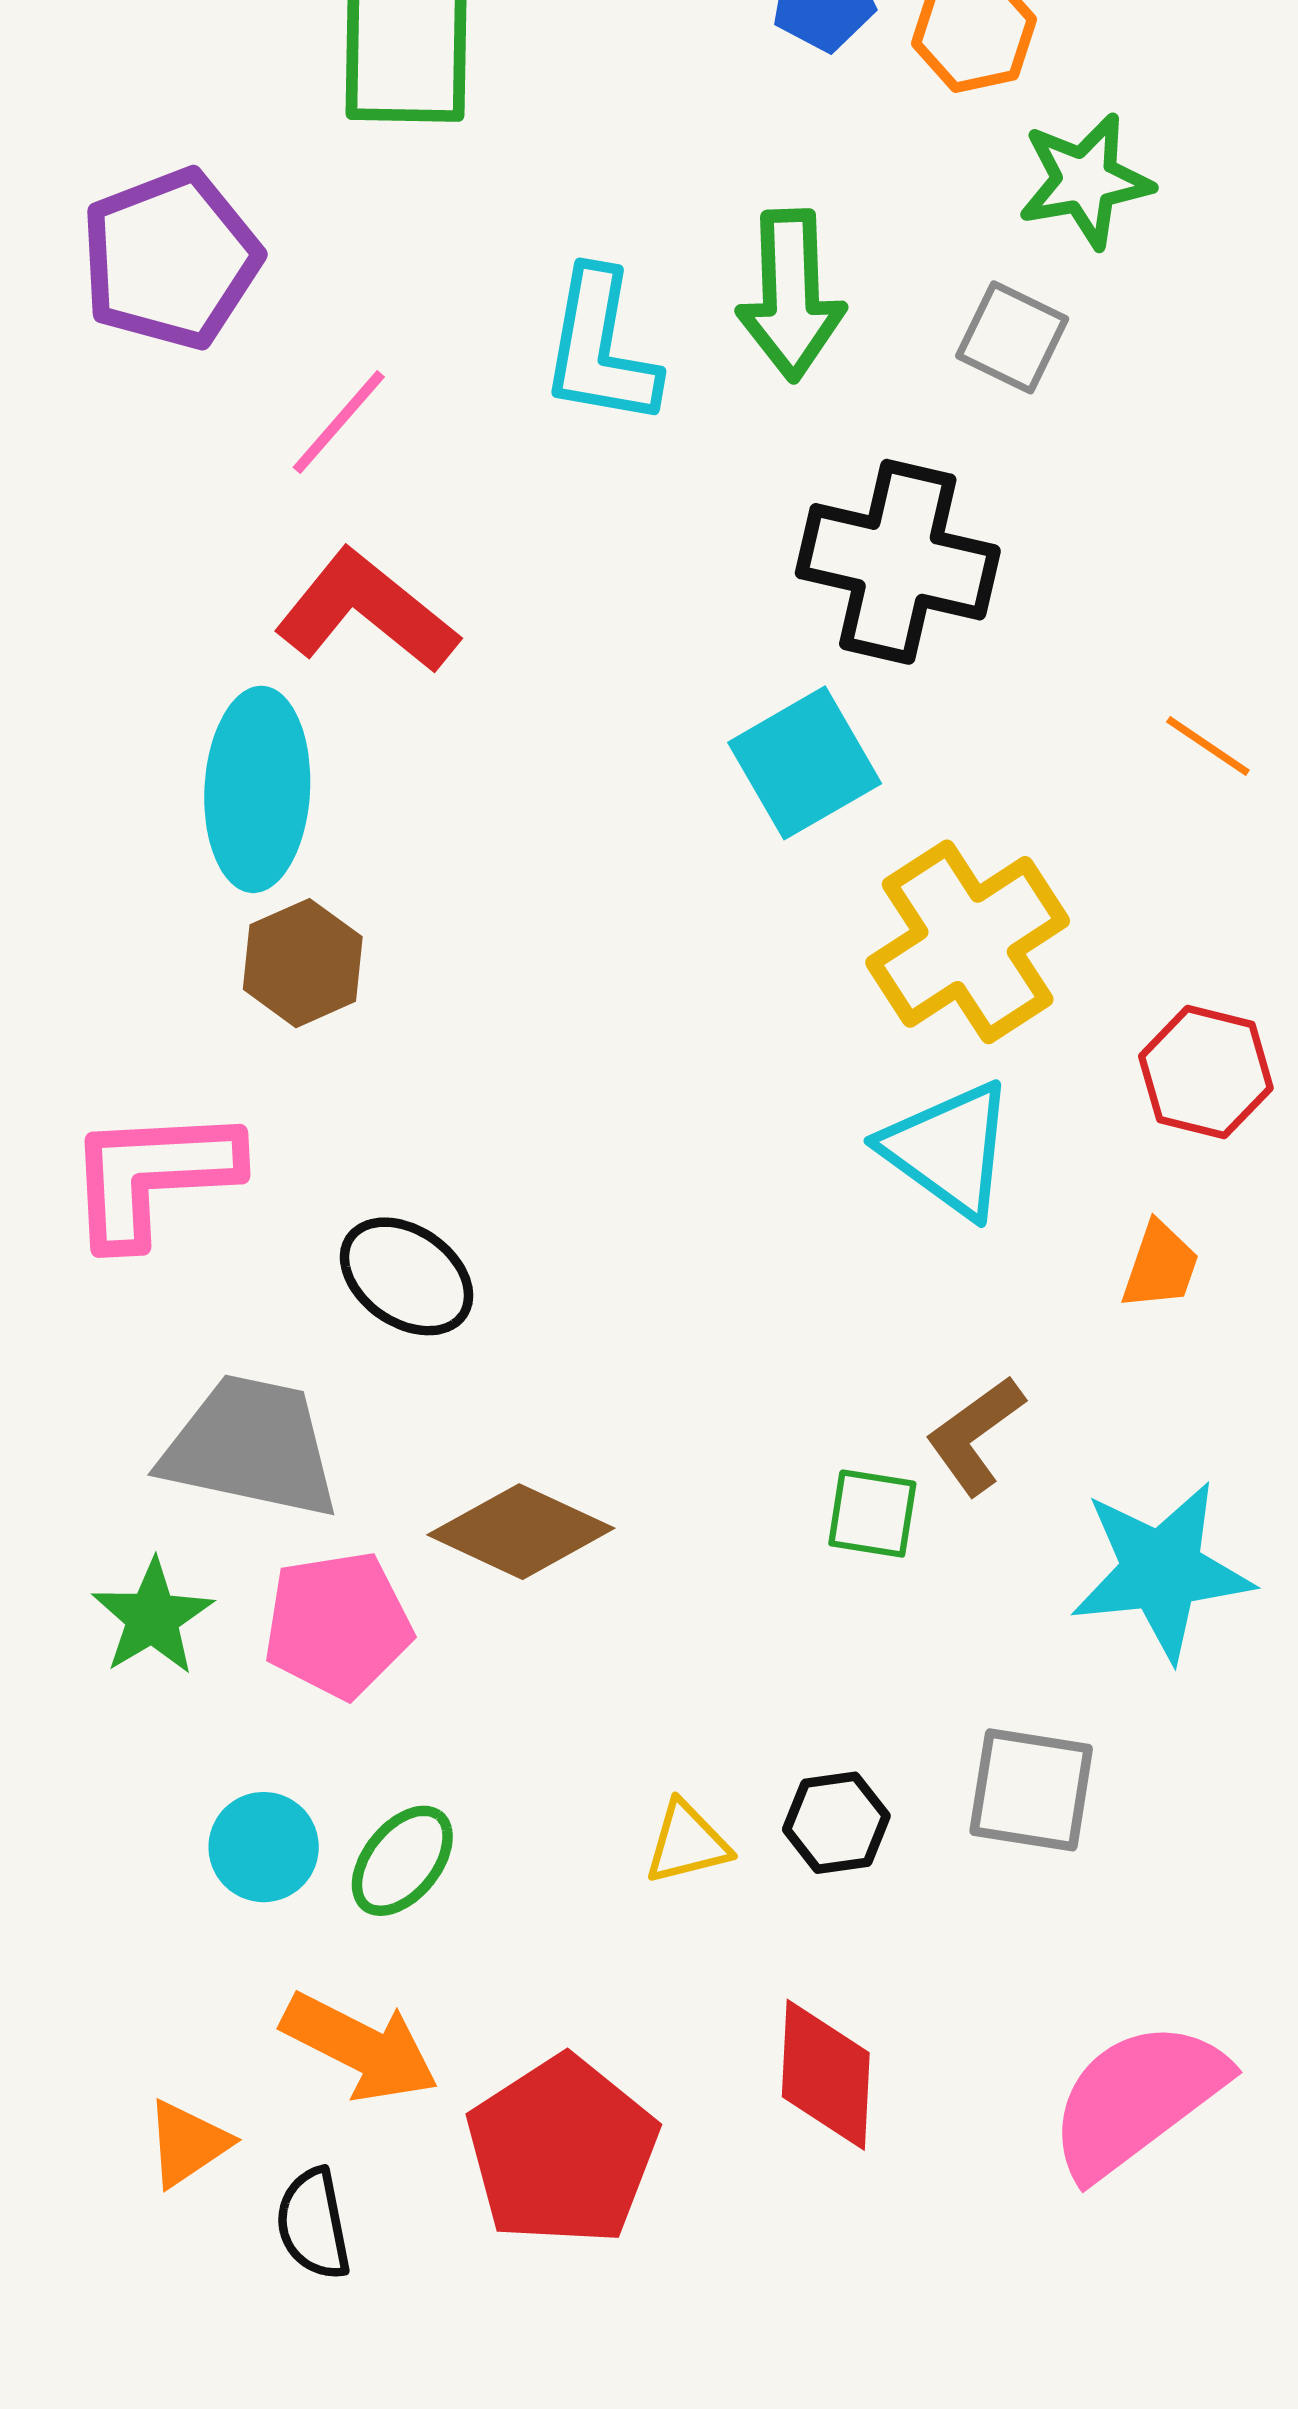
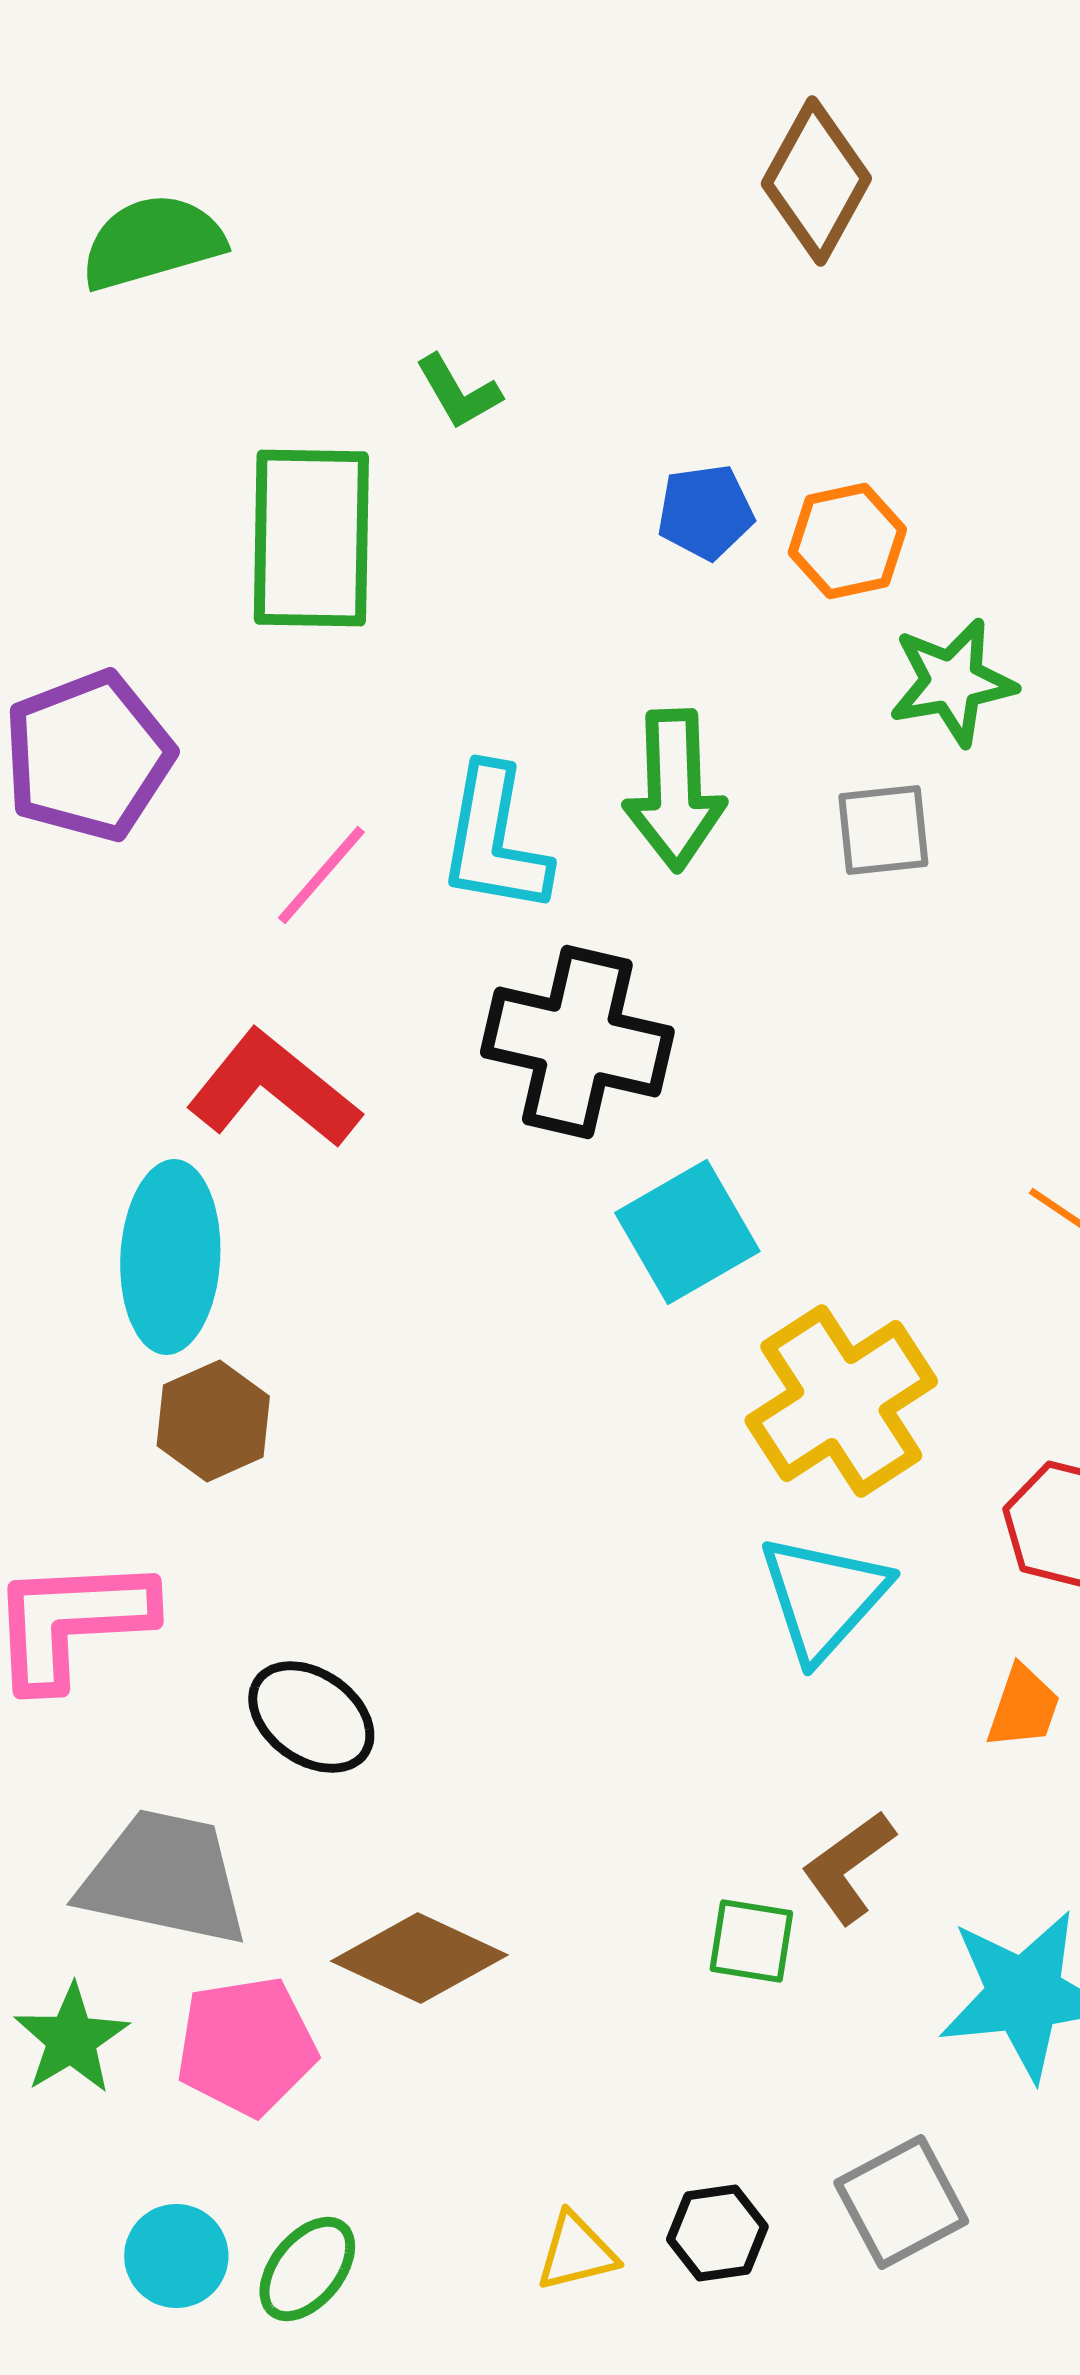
gray square: (1012, 337) -> (883, 830), turned -32
pink line: (339, 422) -> (321, 875), moved
black cross: (898, 562) -> (577, 1042), moved
cyan triangle: (949, 1149) -> (823, 1597), turned 36
gray square: (1031, 1790) -> (901, 2202), turned -37

